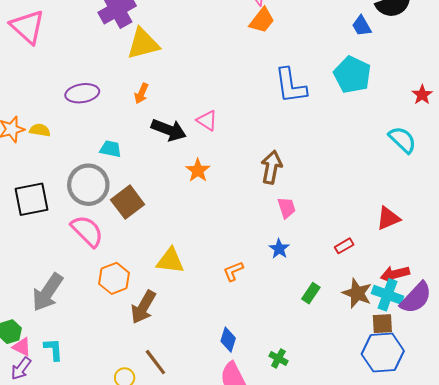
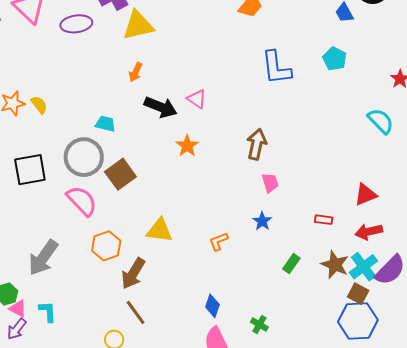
cyan pentagon: (352, 75) -> (335, 59), size x0.7
purple ellipse: (82, 93) -> (76, 24), moved
yellow semicircle: (40, 130) -> (39, 105), turned 42
red rectangle: (344, 246) -> (324, 220), turned 36
red arrow: (395, 274) -> (369, 232), moved
cyan cross: (388, 295) -> (363, 267), turned 32
brown square: (382, 324) -> (358, 294), turned 30
brown line: (155, 362) -> (136, 312), moved

